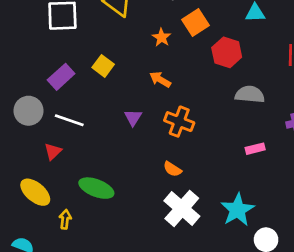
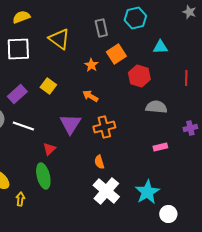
purple triangle: (133, 118) -> (70, 124), size x1.6
orange cross: (179, 122) -> (104, 127), turned -35
red triangle: (53, 151) -> (49, 149), moved
orange semicircle: (172, 169) -> (99, 162), turned 40
green ellipse: (96, 188) -> (43, 176), turned 55

